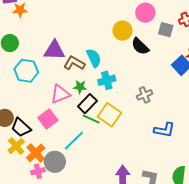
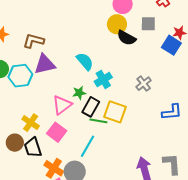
gray square: (166, 30) -> (148, 24), moved
yellow circle: (122, 31) -> (117, 24), moved
brown L-shape: (74, 63) -> (34, 41), moved
cyan hexagon: (26, 71) -> (20, 76), moved
black trapezoid: (21, 127) -> (33, 148), turned 45
yellow cross: (16, 146) -> (31, 123), moved

